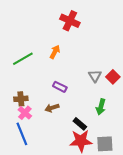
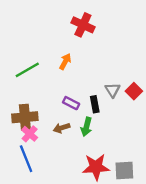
brown cross: (21, 99) -> (25, 117), size x1.5
green arrow: (101, 107) -> (86, 127), moved
black rectangle: (80, 124) -> (95, 104), moved, turned 40

